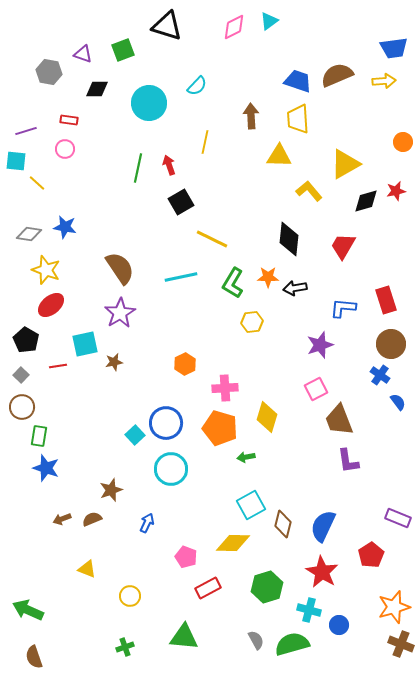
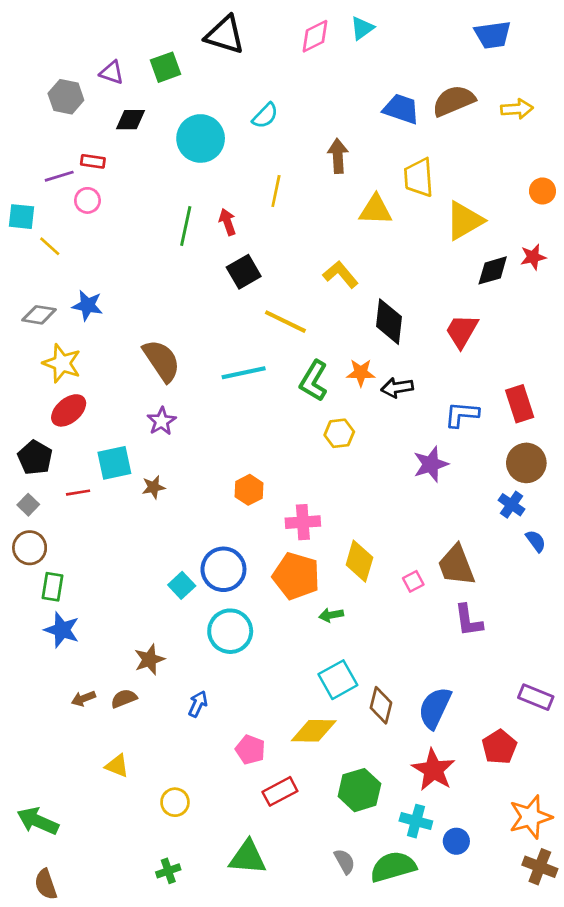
blue trapezoid: (394, 48) -> (493, 35), moved
yellow trapezoid: (298, 119) -> (419, 178), moved
purple line: (26, 131) -> (59, 176), moved
yellow L-shape: (309, 191) -> (341, 274), moved
purple star: (120, 313) -> (162, 421), size x0.7
pink square: (316, 389) -> (413, 581), moved, size x0.7

